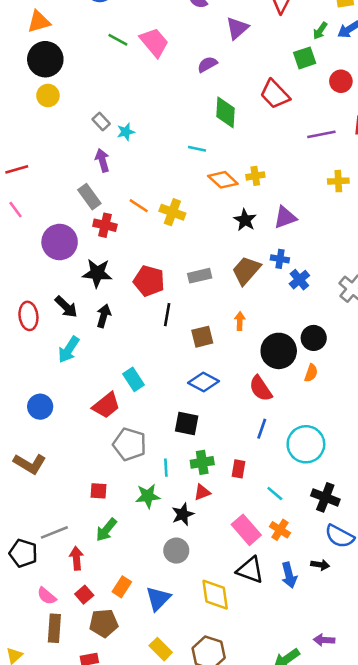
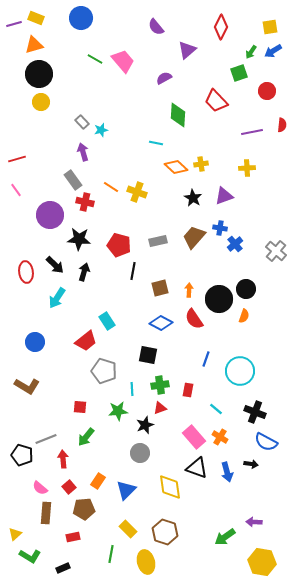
yellow cross: (338, 181) -> (247, 168), moved
orange arrow: (240, 321) -> (189, 290), moved
red semicircle: (261, 389) -> (194, 319), moved

